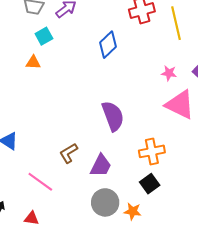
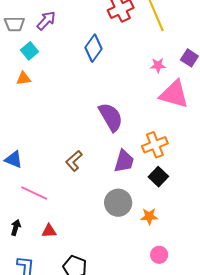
purple trapezoid: (101, 166) -> (124, 161), moved
pink line: (40, 182) -> (34, 193), moved
orange star: (133, 211) -> (149, 216), moved

